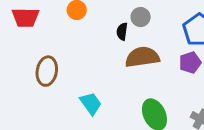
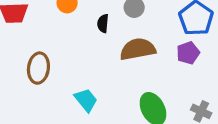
black semicircle: (122, 31) -> (103, 23), moved

